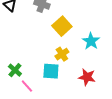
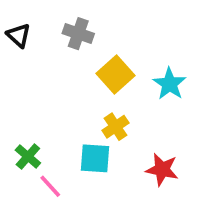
cyan star: (91, 41) -> (170, 84), moved

